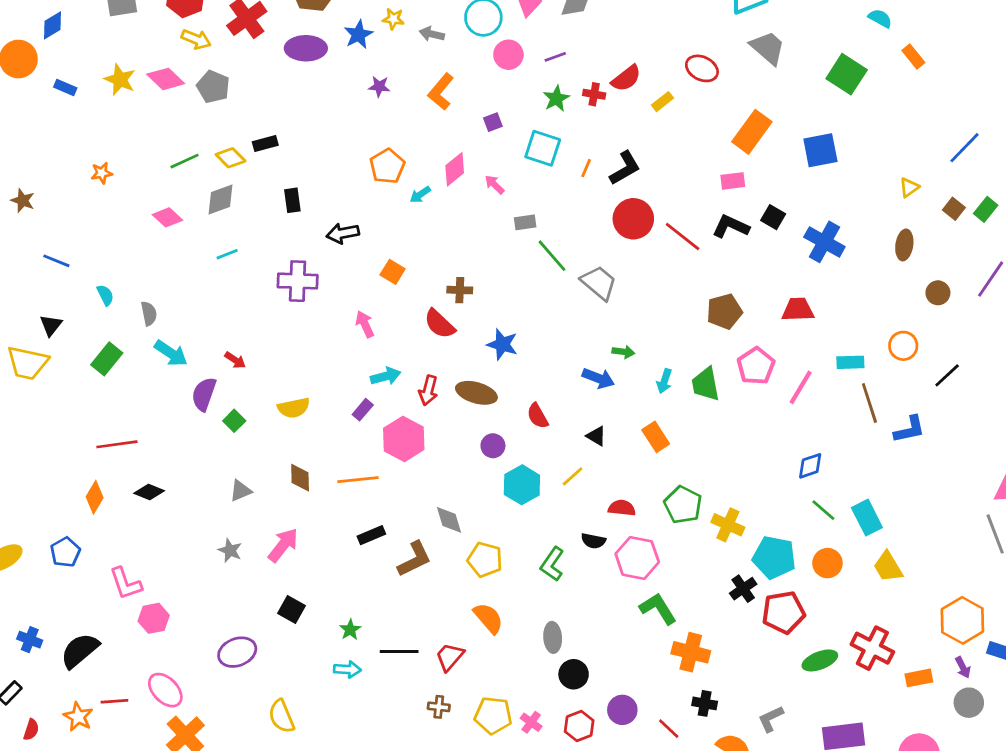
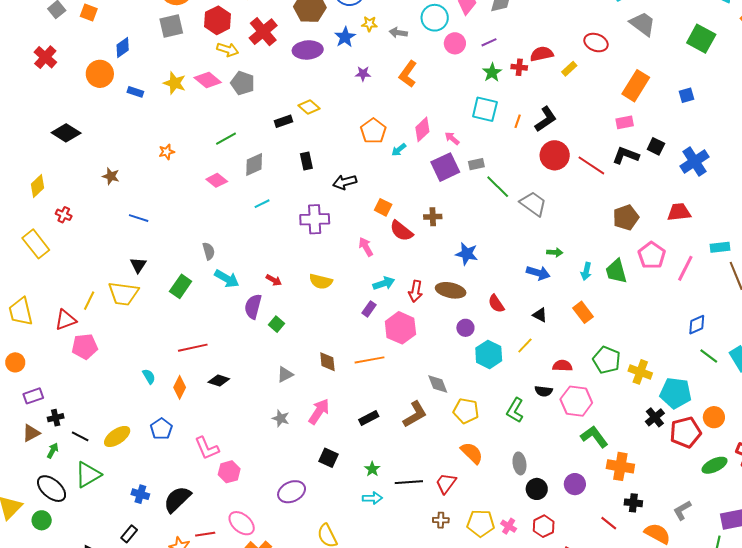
red semicircle: (626, 78) -> (542, 54), turned -150
purple square: (493, 122) -> (445, 167), moved, size x2.0
blue square: (820, 150) -> (686, 95), size x0.6
yellow diamond: (231, 158) -> (309, 107), moved
blue cross: (824, 242) -> (695, 161), turned 32
cyan semicircle: (105, 295) -> (149, 376), moved
red semicircle: (440, 324) -> (401, 231), moved
yellow semicircle: (294, 408) -> (321, 281), moved, turned 30
black rectangle: (371, 535) -> (369, 418), moved
orange circle: (827, 563) -> (714, 417), moved
purple circle: (622, 710) -> (575, 484), moved

